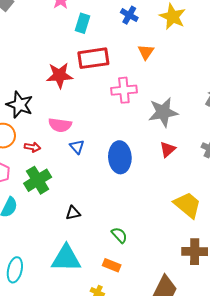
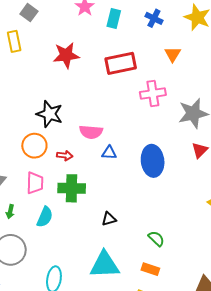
cyan rectangle: (83, 23) -> (114, 19), moved
red star: (59, 75) -> (66, 55), moved
blue triangle: (77, 147) -> (109, 153), turned -42
green cross: (38, 180) -> (72, 188), turned 36

